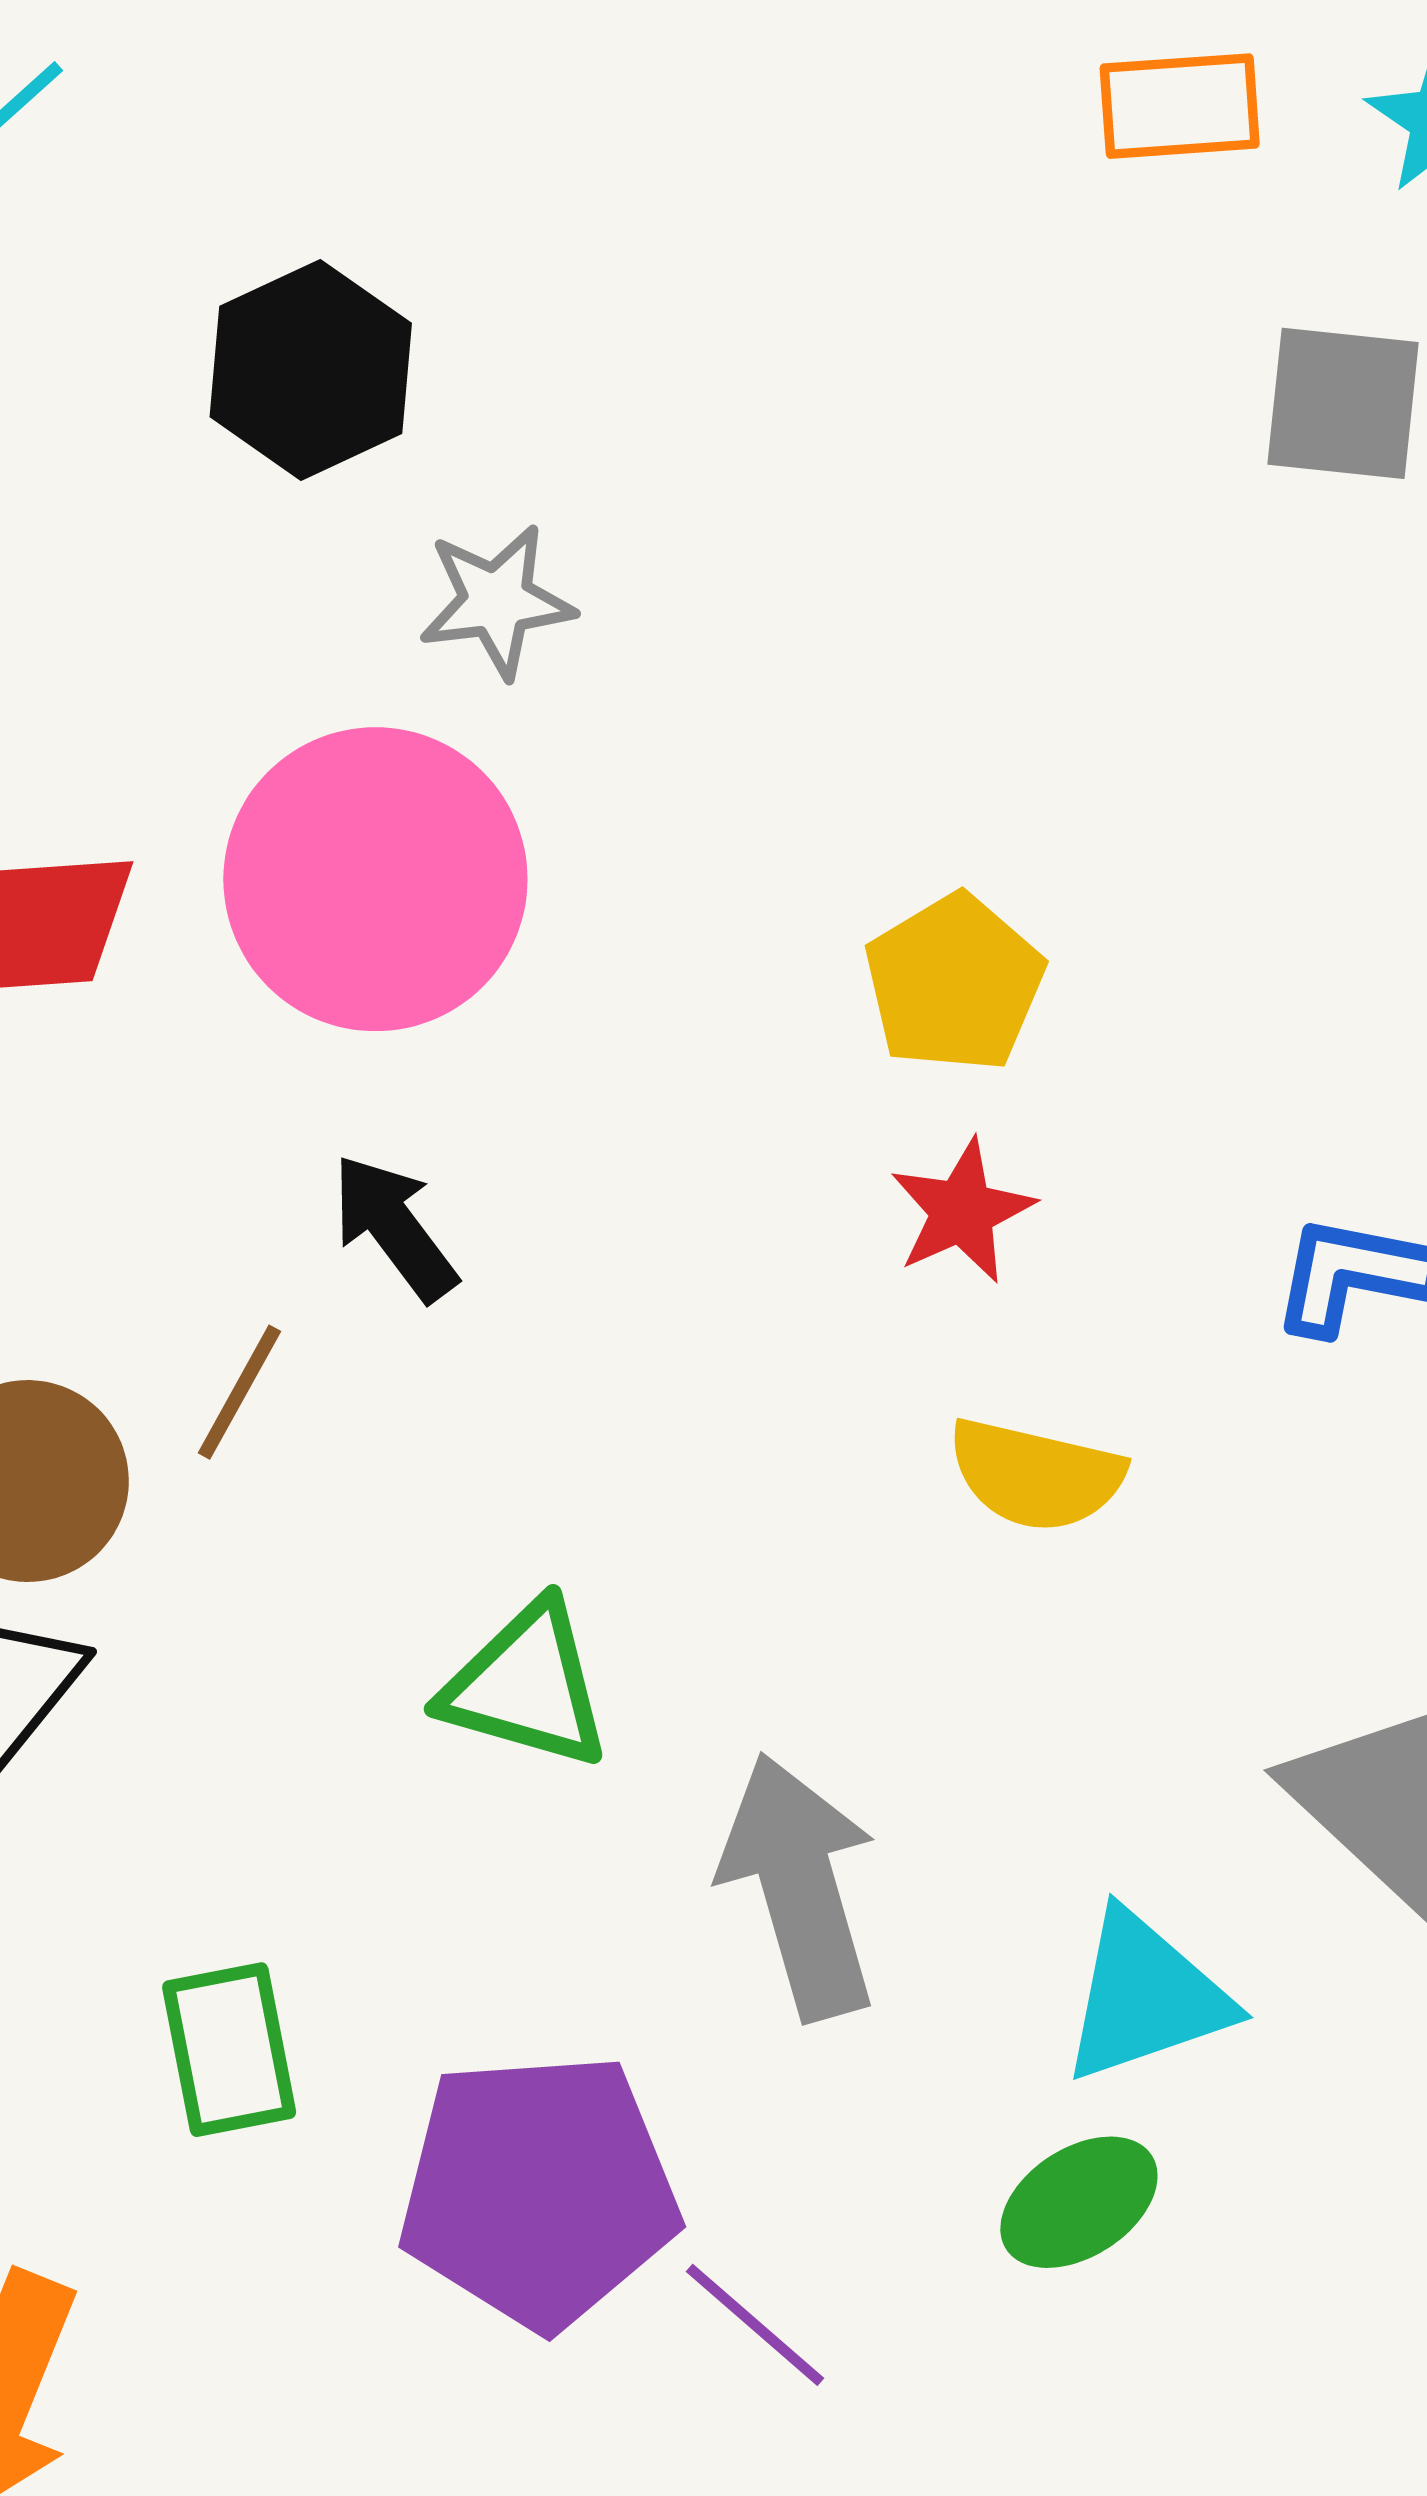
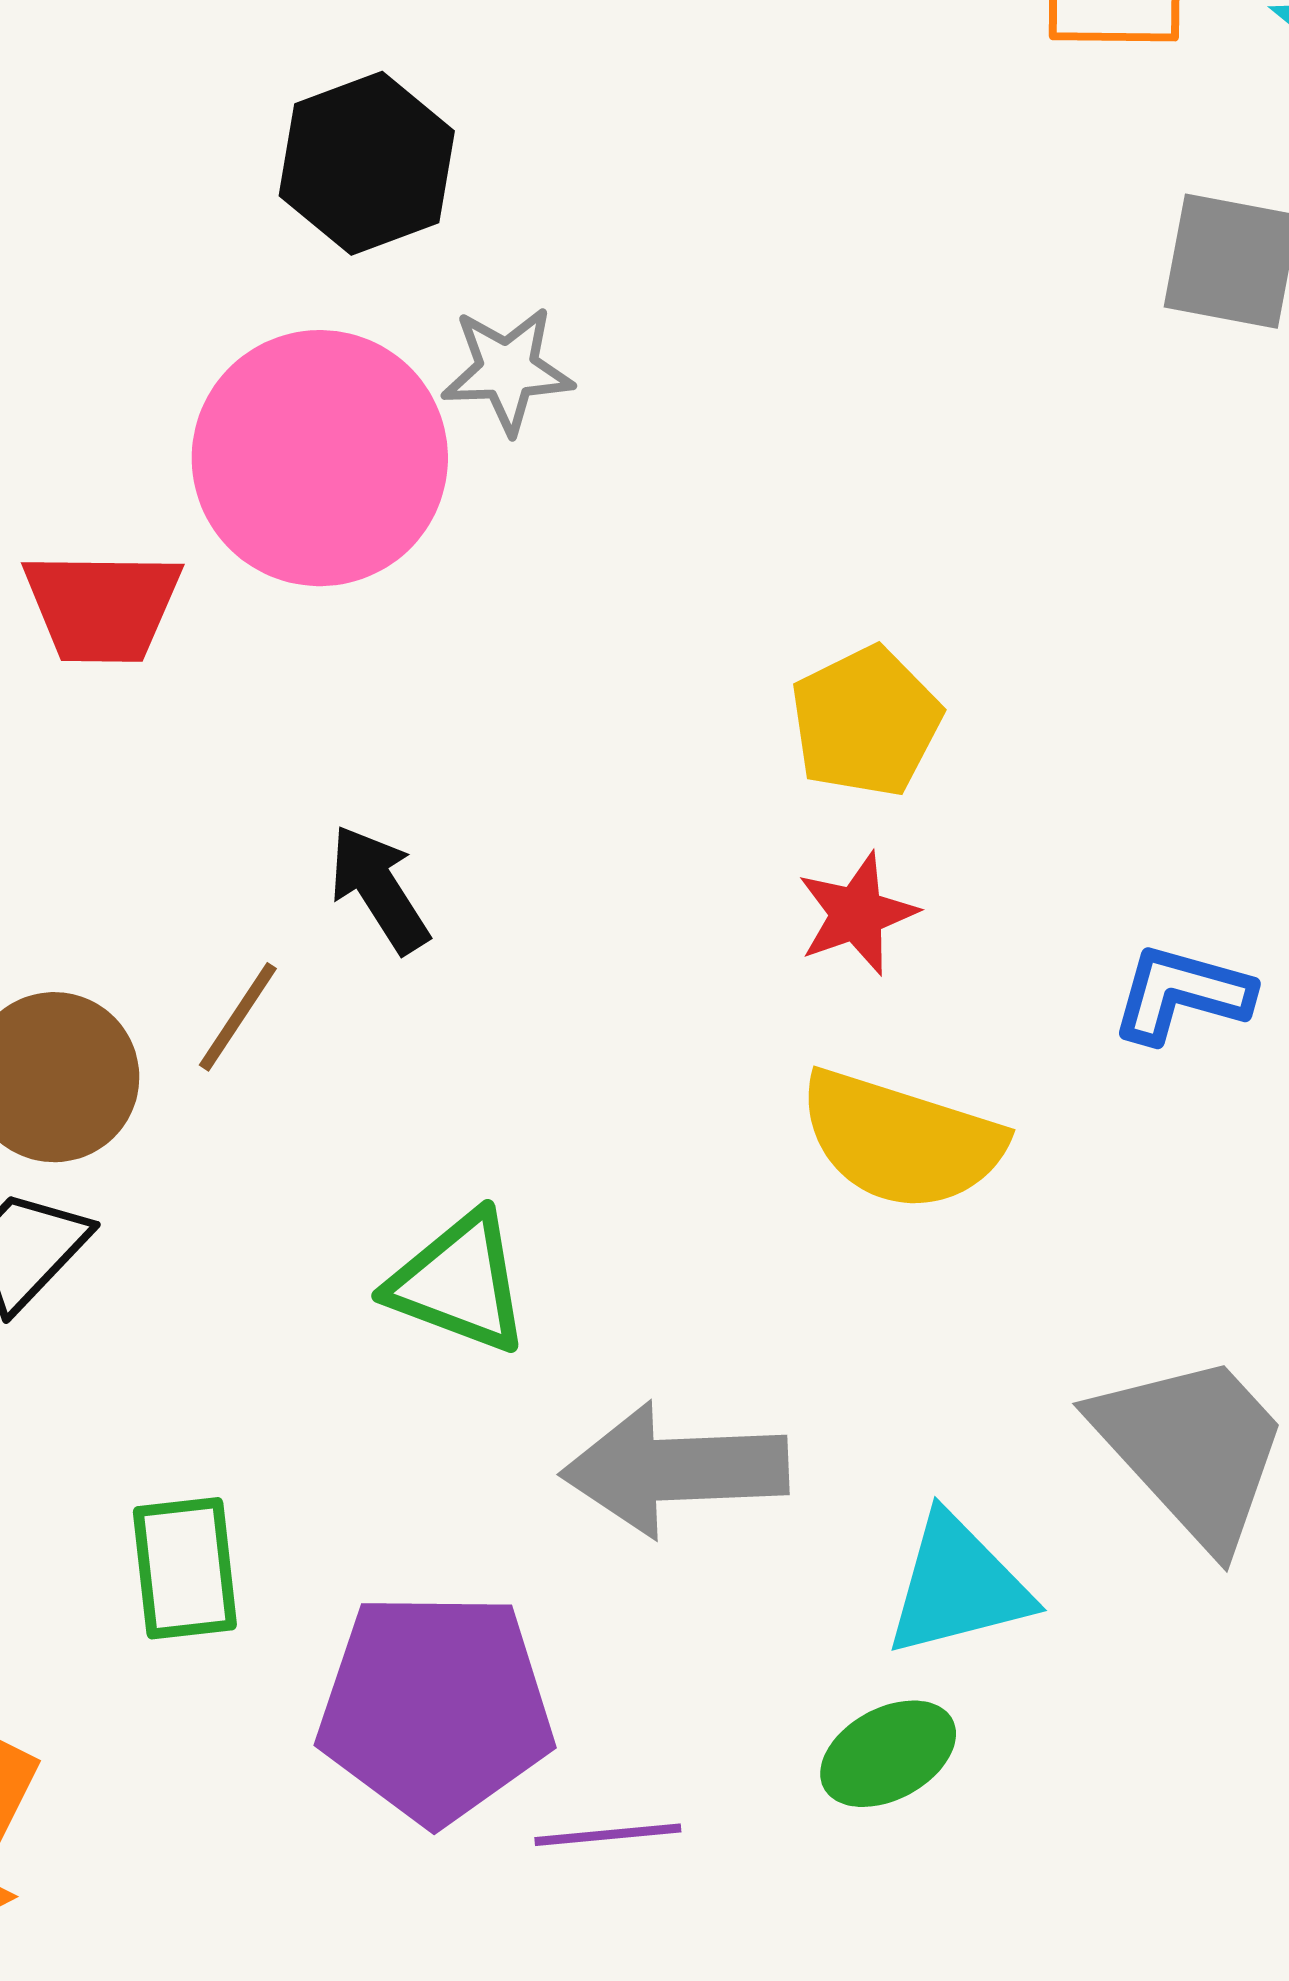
pink circle: (375, 879) -> (320, 458), moved
yellow semicircle: (1036, 1475) -> (901, 1140), size x1.4
gray arrow: (800, 1886) -> (675, 1470), turned -81
purple line: (755, 2325) -> (608, 1835), turned -51

